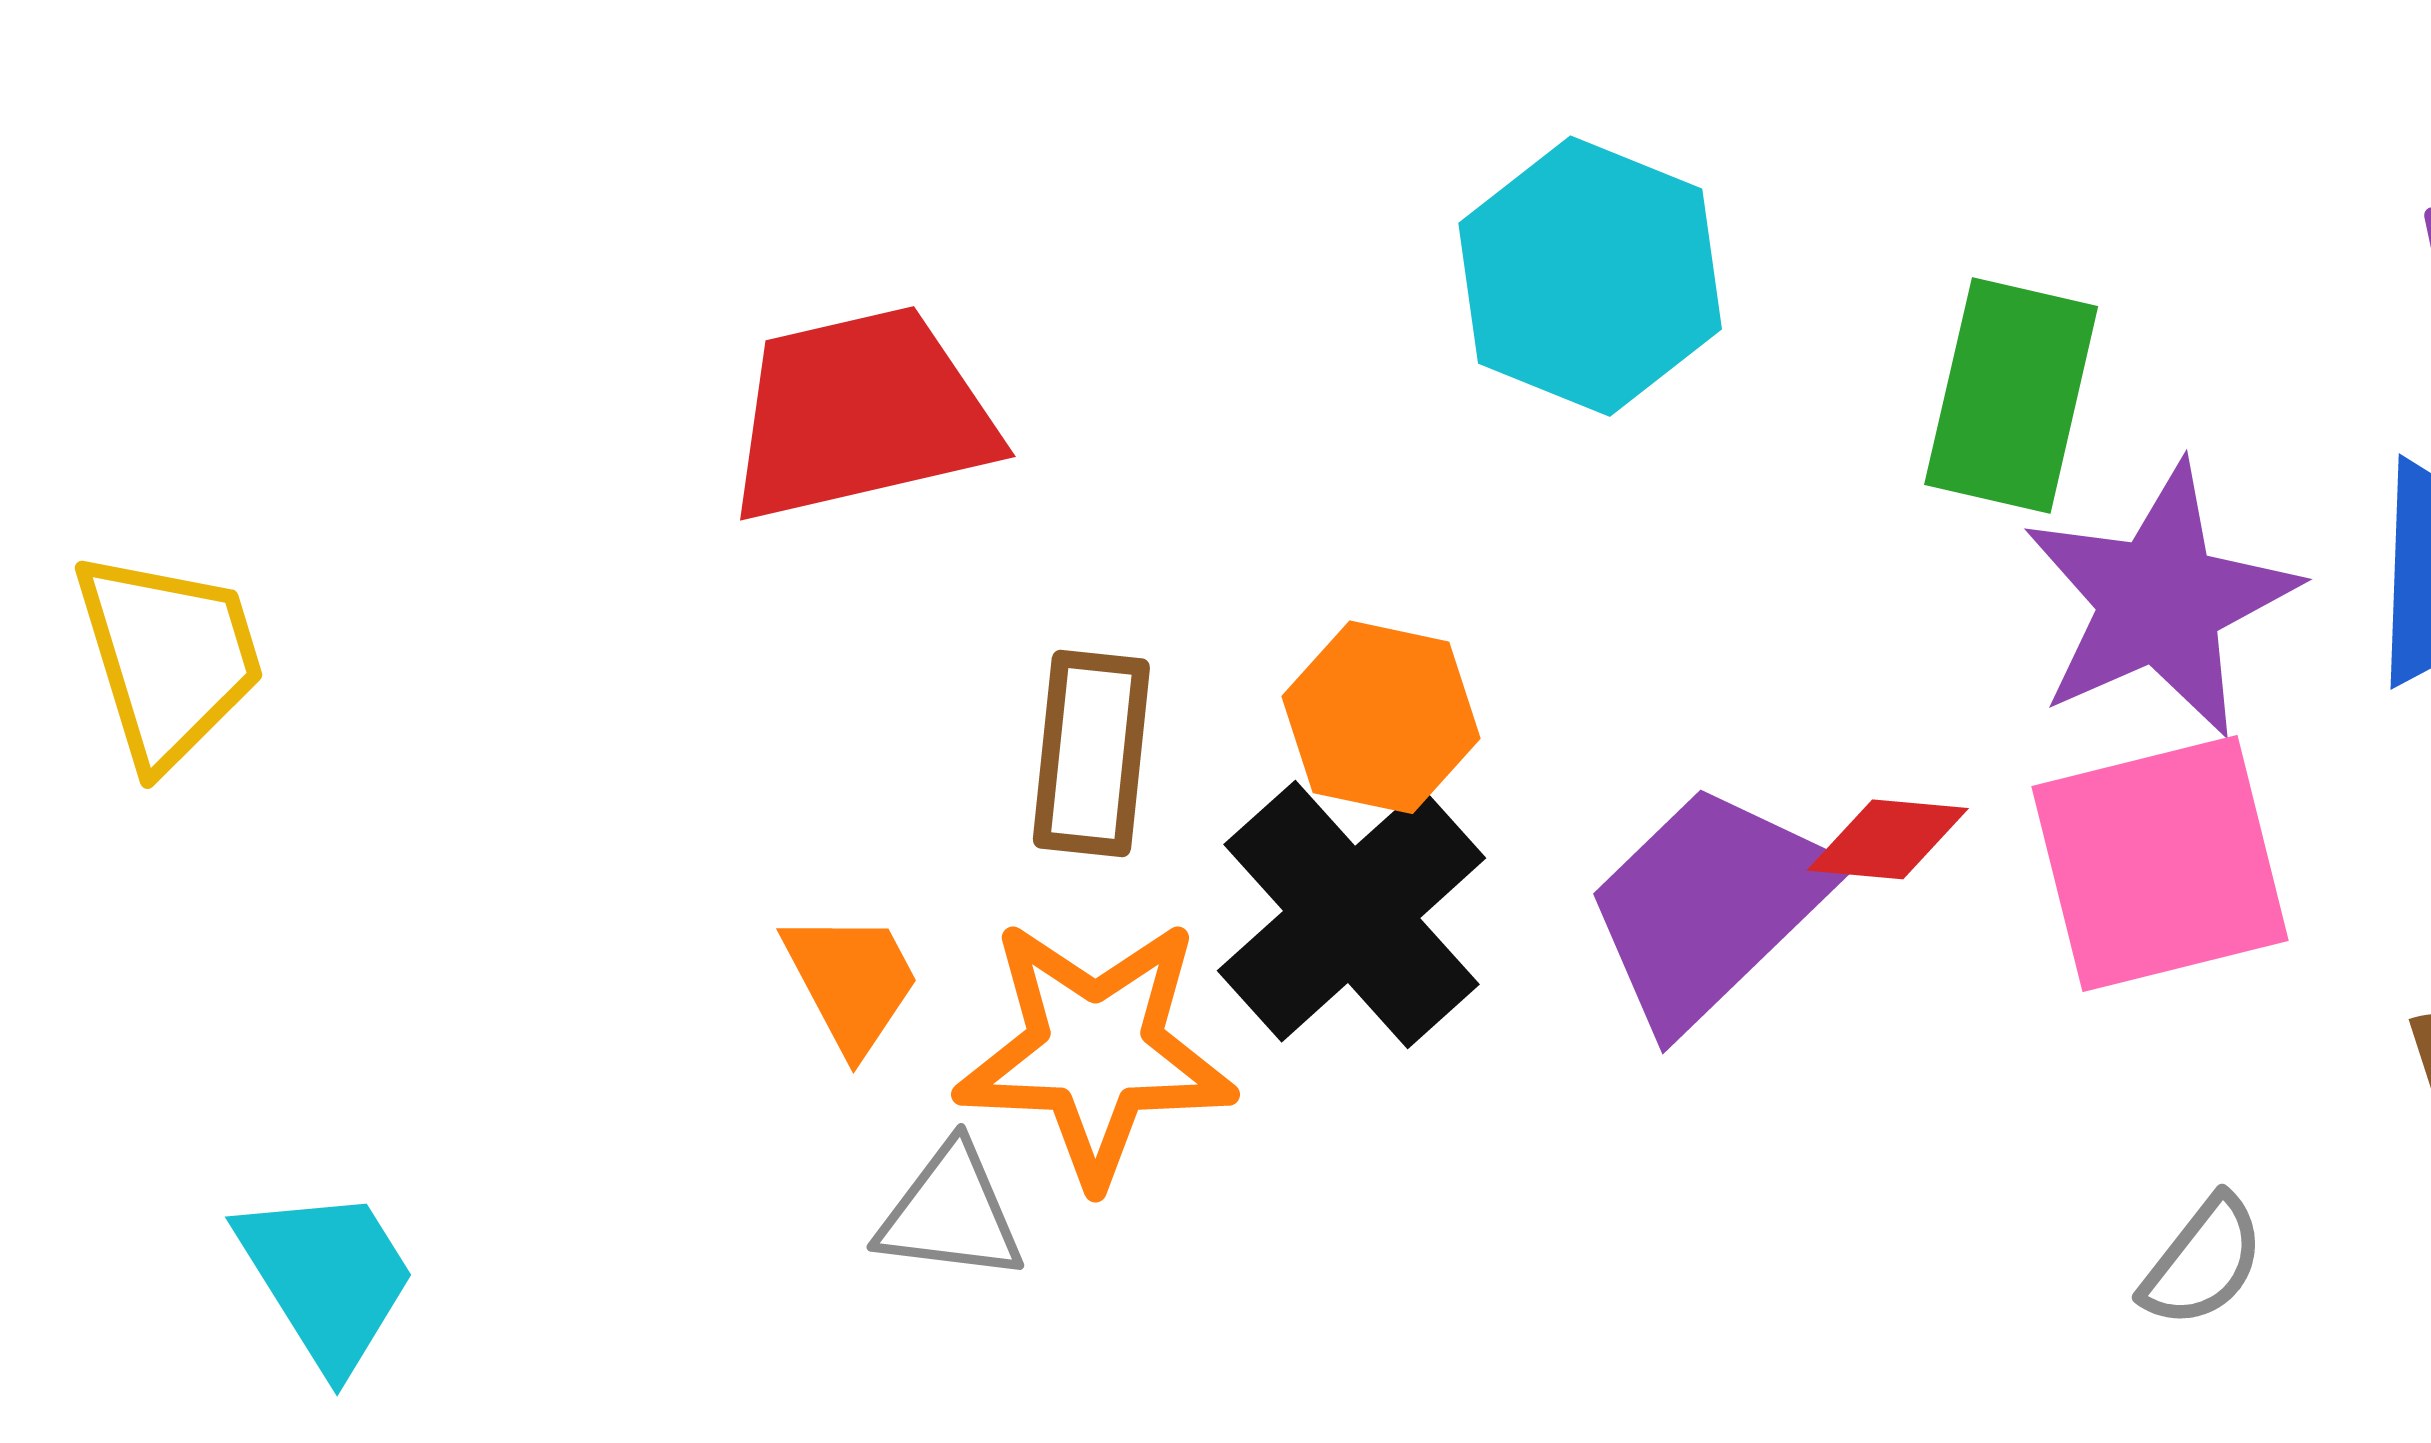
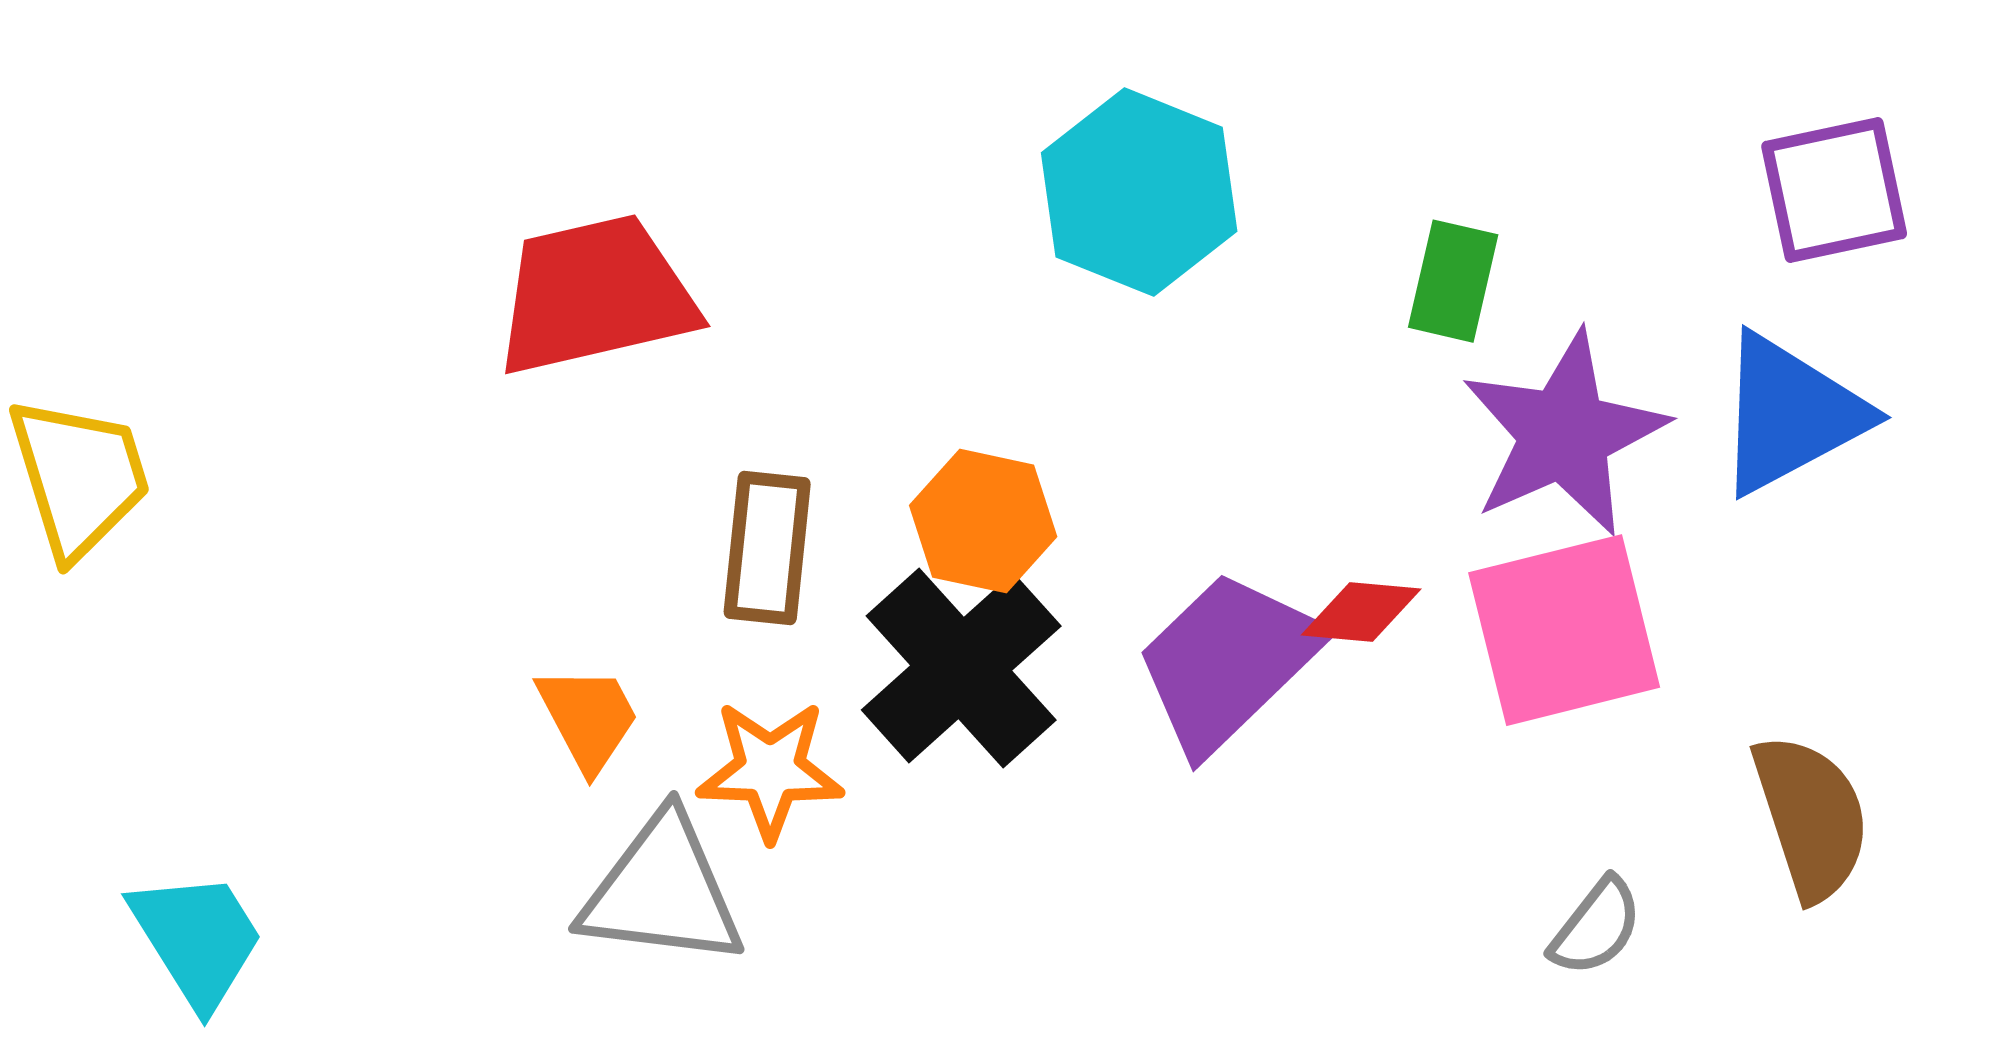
green rectangle: (2011, 396) -> (1453, 281), size x0.7
orange star: (1095, 1051) -> (770, 770), size x0.7
gray triangle: (951, 1213) -> (662, 891), size x1.5

